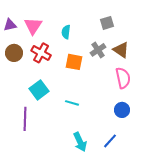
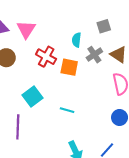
cyan semicircle: (66, 32) -> (77, 40), moved
red cross: (41, 53) -> (46, 57), moved

